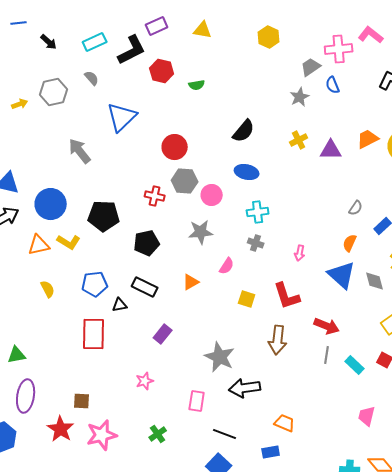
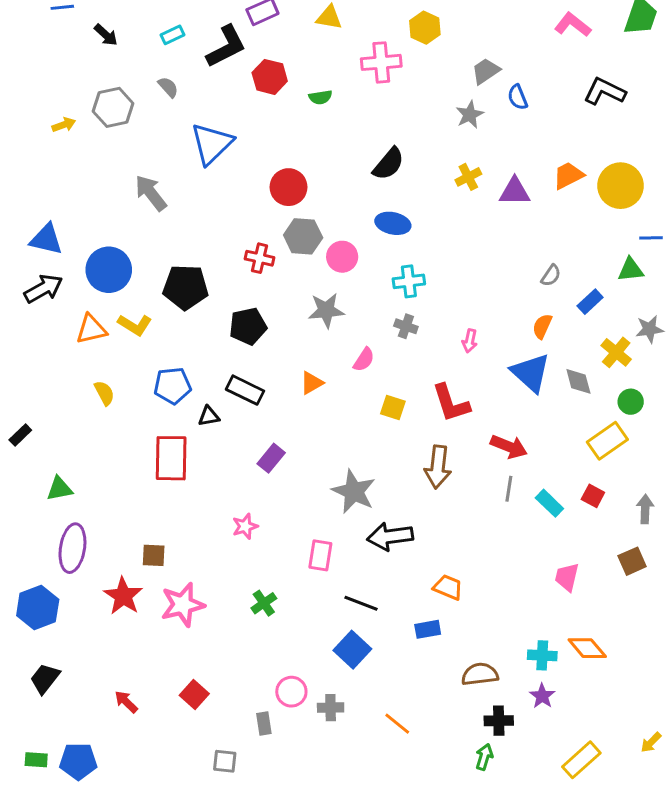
cyan rectangle: (95, 42) -> (173, 35), size x0.7
pink cross: (339, 49) -> (381, 62), moved

